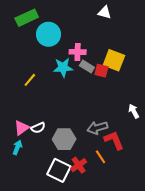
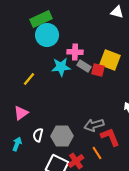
white triangle: (105, 12) -> (117, 12), moved
green rectangle: (27, 18) -> (41, 19), moved
pink triangle: (21, 128) -> (21, 113), moved
white semicircle: (38, 128) -> (38, 135), moved, turned 128

